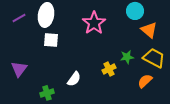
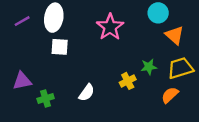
yellow trapezoid: (154, 58) -> (180, 68), turned -45
purple triangle: (19, 69) -> (22, 81), turned 42
green cross: (47, 93) -> (46, 99), moved

